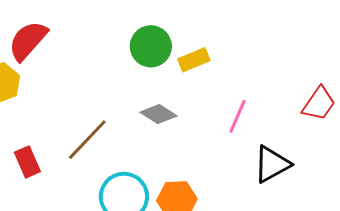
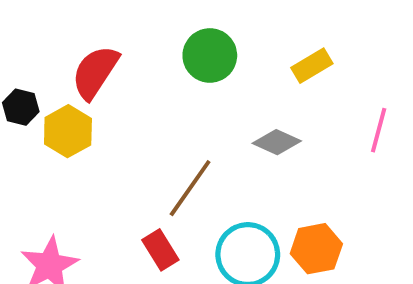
green circle: (151, 46) -> (210, 55), moved
red rectangle: (27, 162) -> (160, 250), moved

